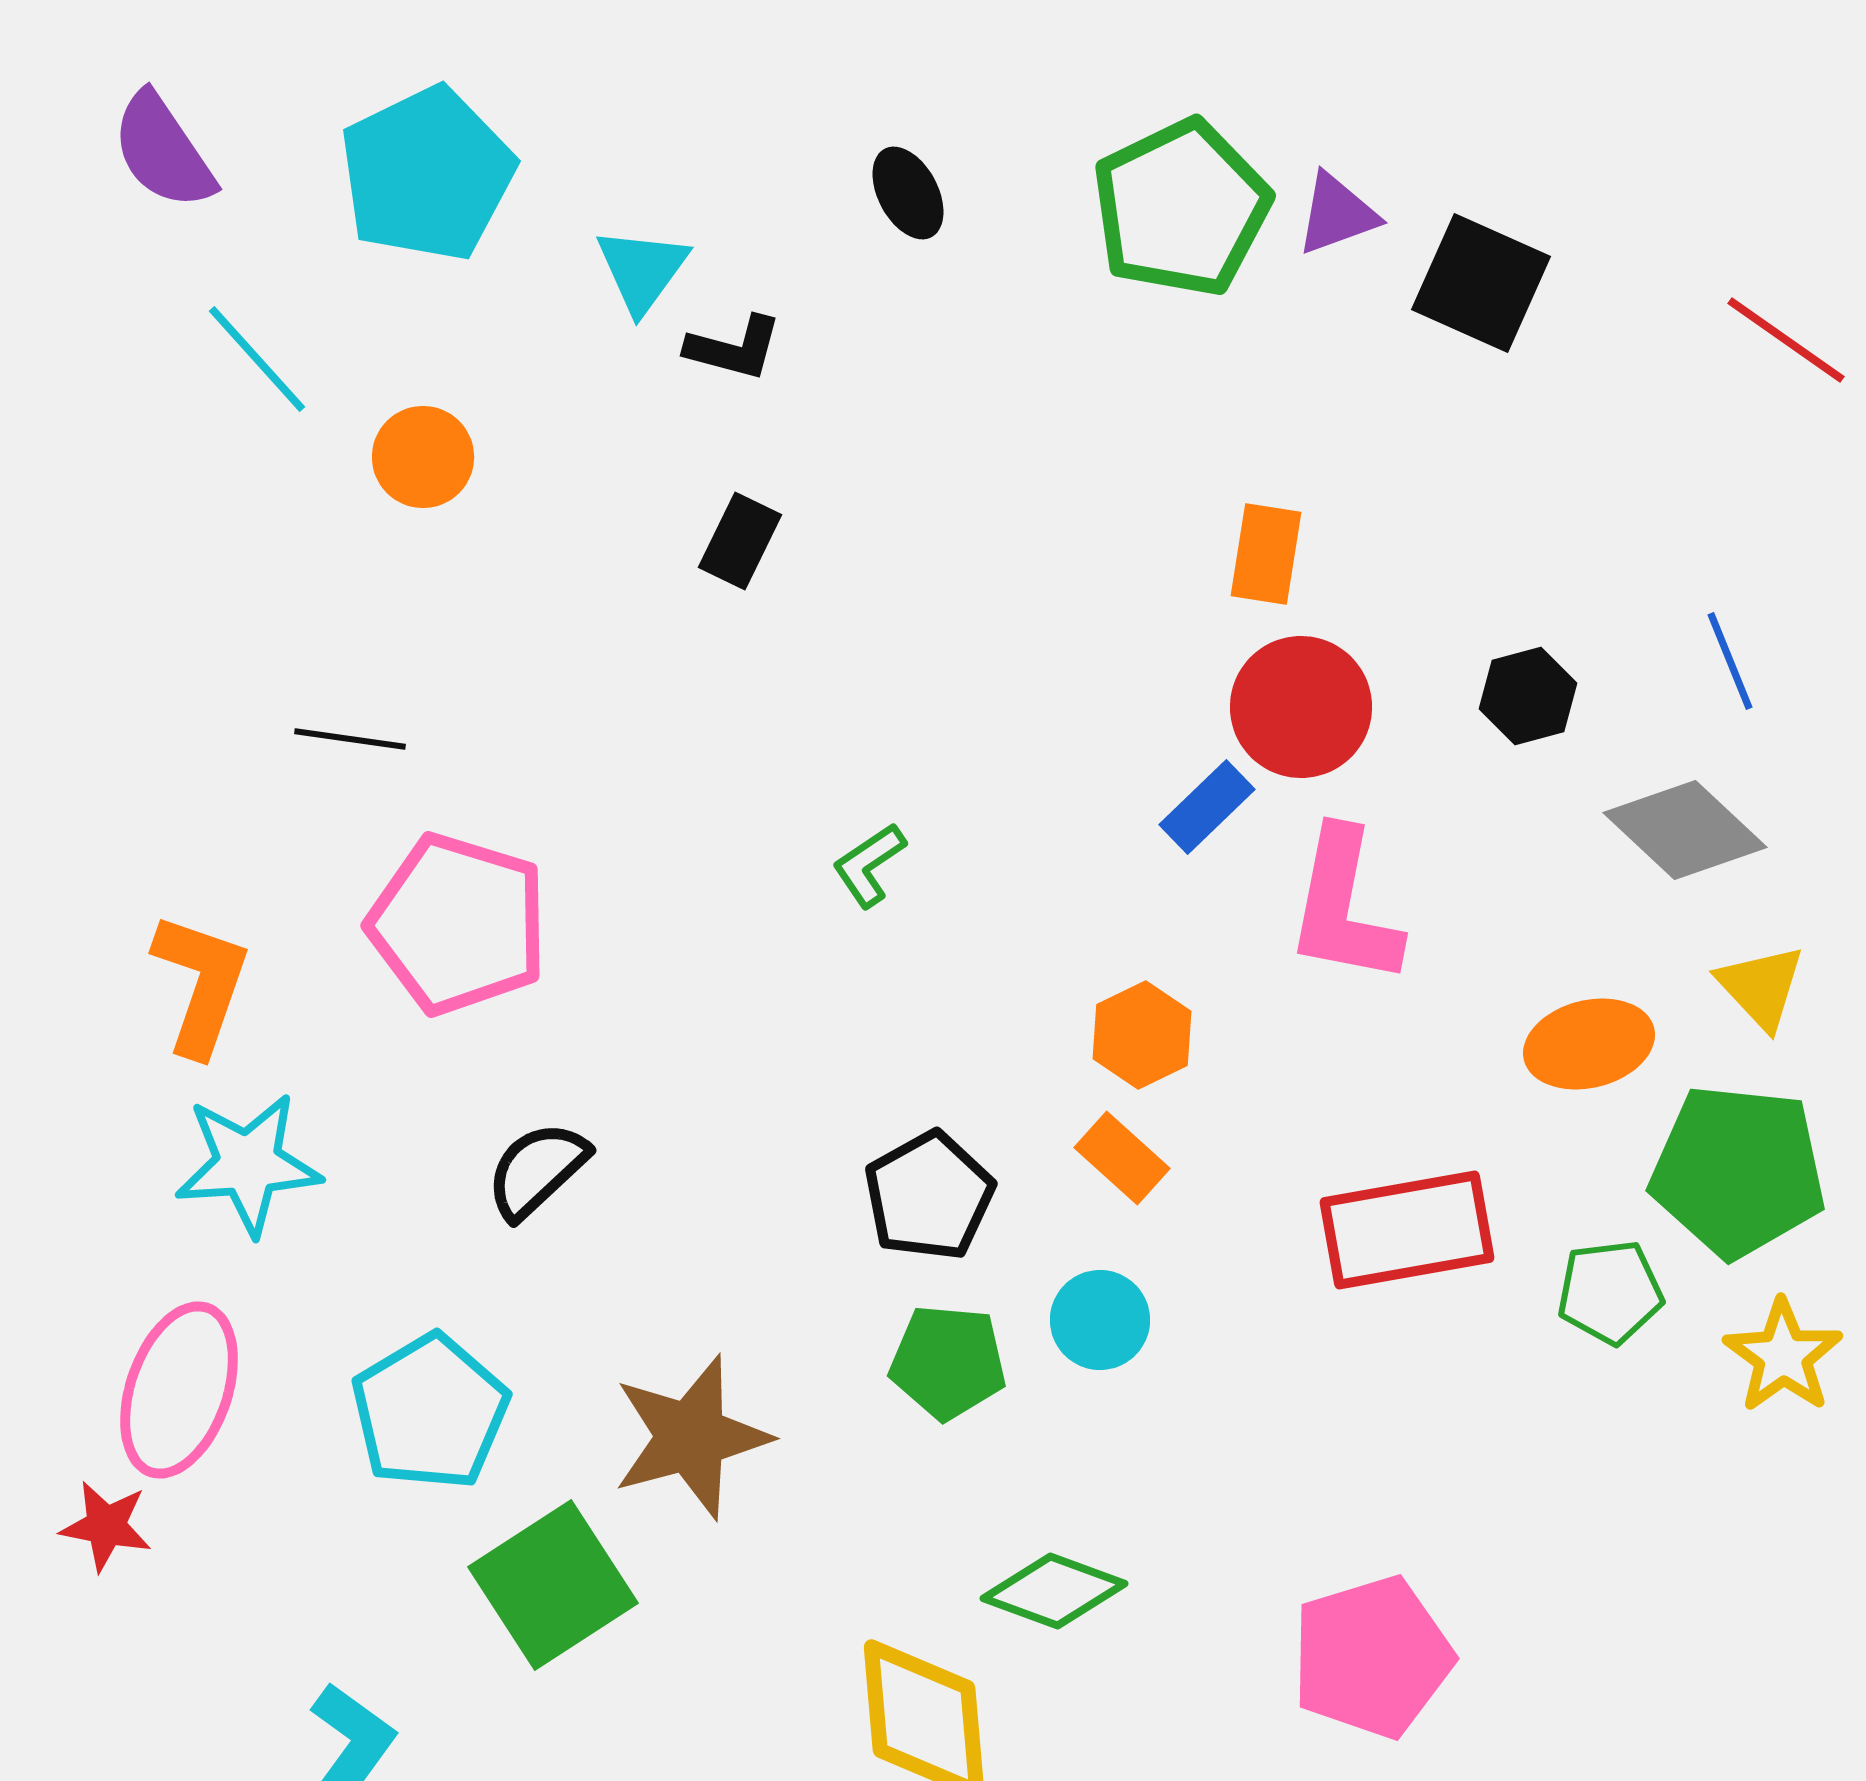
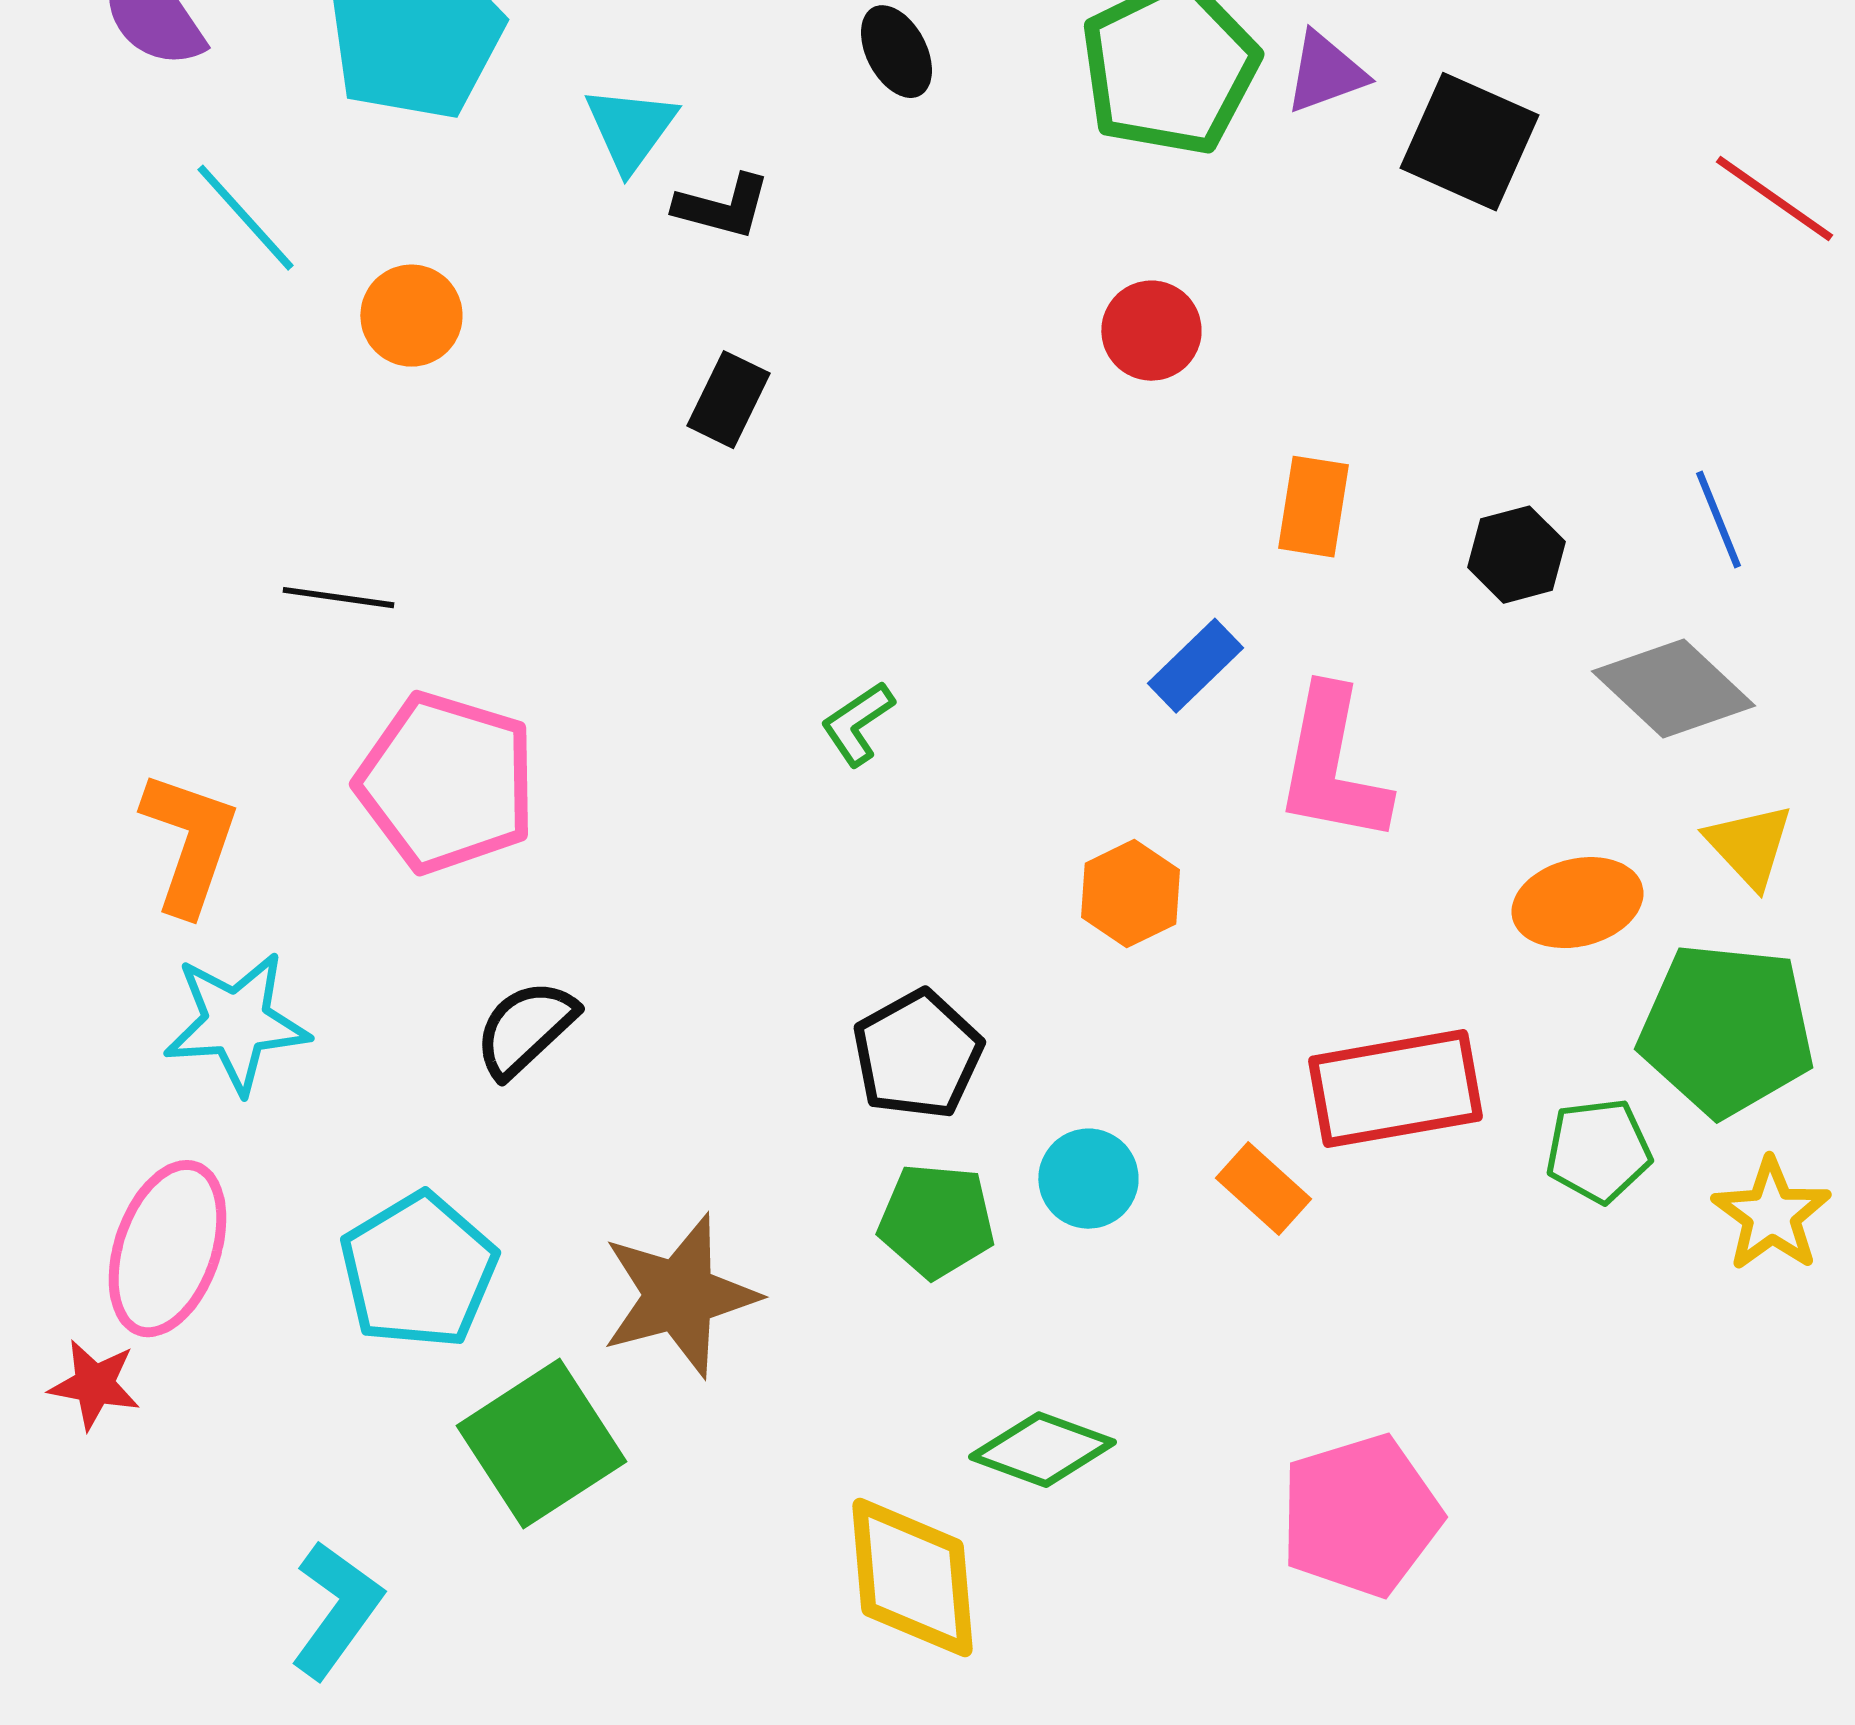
orange rectangle: (1266, 554) -> (1313, 507), moved
red circle: (1301, 707) -> (1151, 331), moved, size x0.7
orange rectangle: (1122, 1158) -> (1263, 1189), moved

